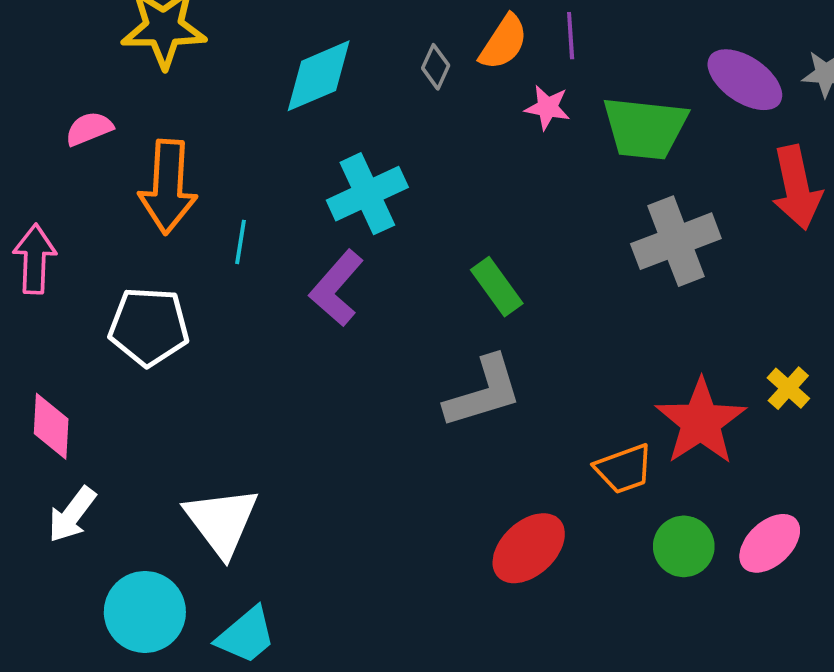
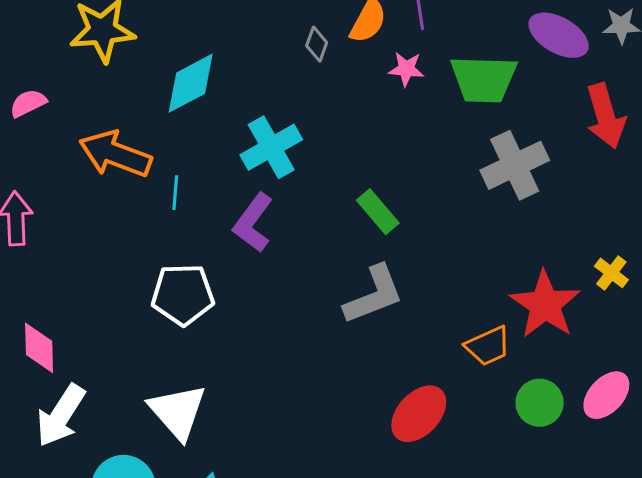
cyan diamond: (319, 76) -> (191, 83), moved
pink semicircle: (89, 129) -> (28, 103), moved
orange arrow: (168, 187) -> (115, 154), turned 112
white pentagon: (149, 327) -> (183, 294), moved
white arrow: (72, 515) -> (61, 415), size x1.4

